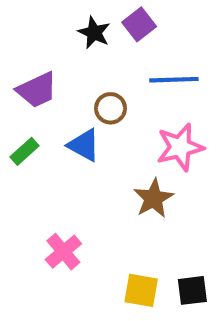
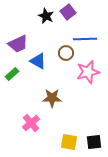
brown circle: (110, 108) -> (66, 53), moved
blue triangle: (84, 145) -> (38, 61), moved
brown star: (153, 198) -> (52, 98), moved, turned 30

